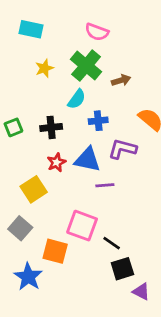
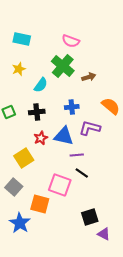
yellow star: (44, 68) -> (19, 69), moved
cyan semicircle: (77, 99) -> (41, 85), moved
black line: (112, 243) -> (82, 173), moved

